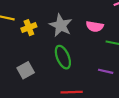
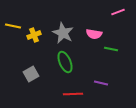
purple line: (106, 71) -> (101, 83), moved

